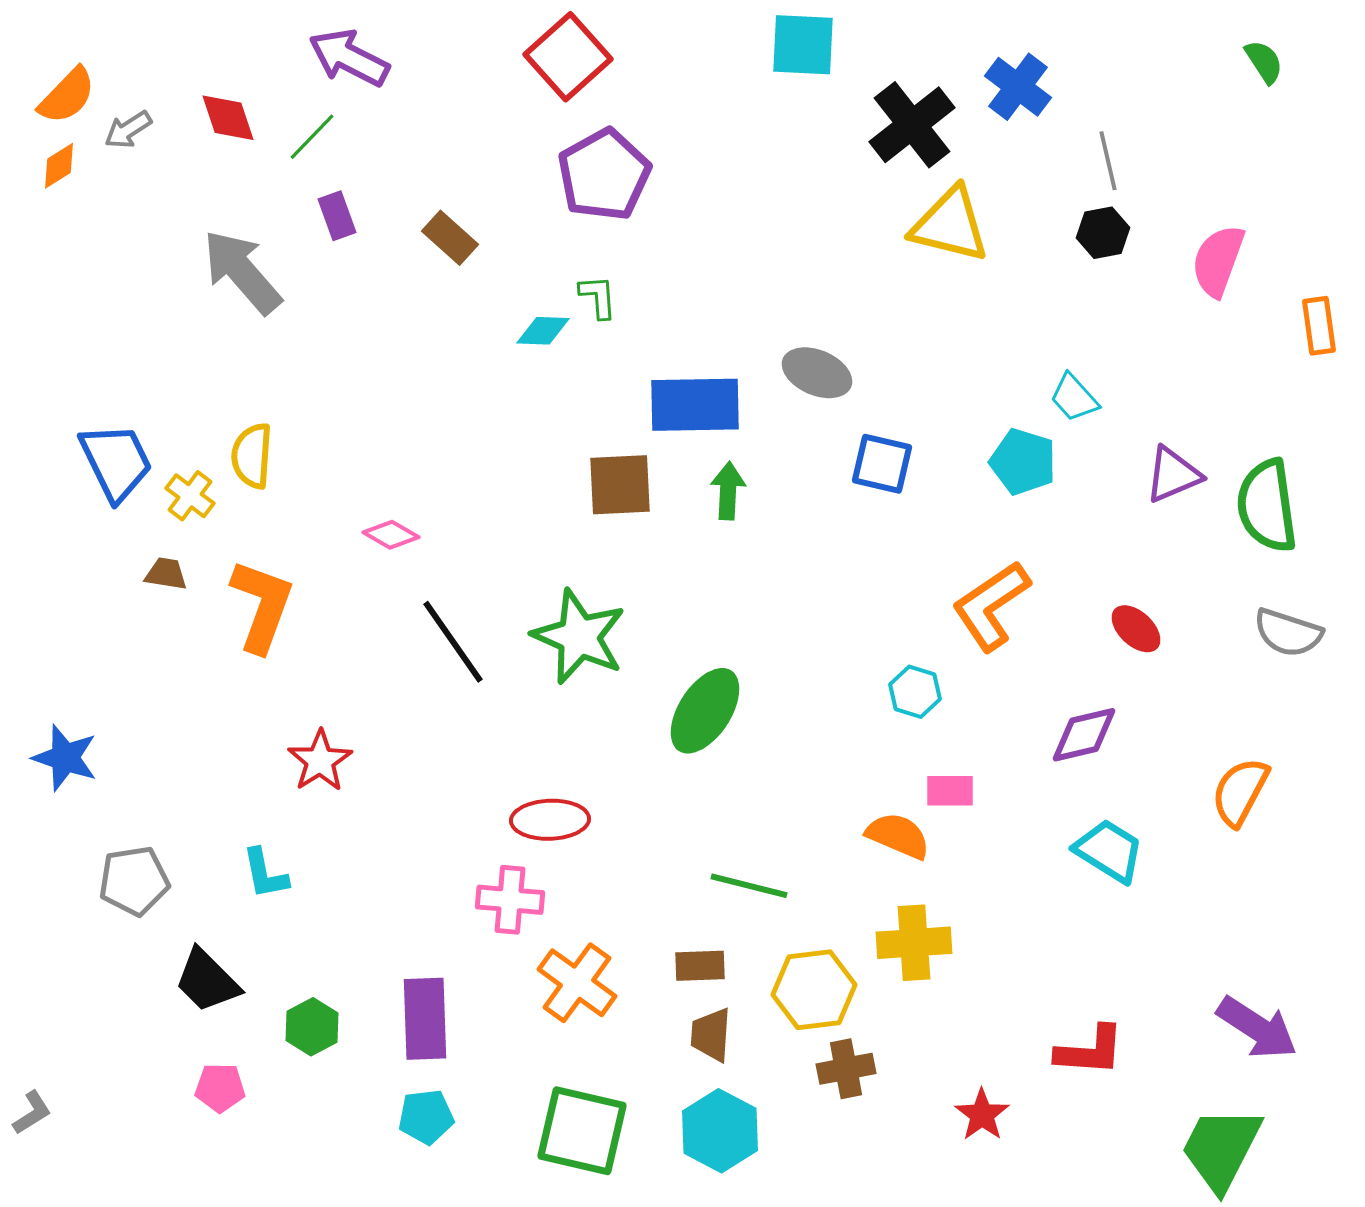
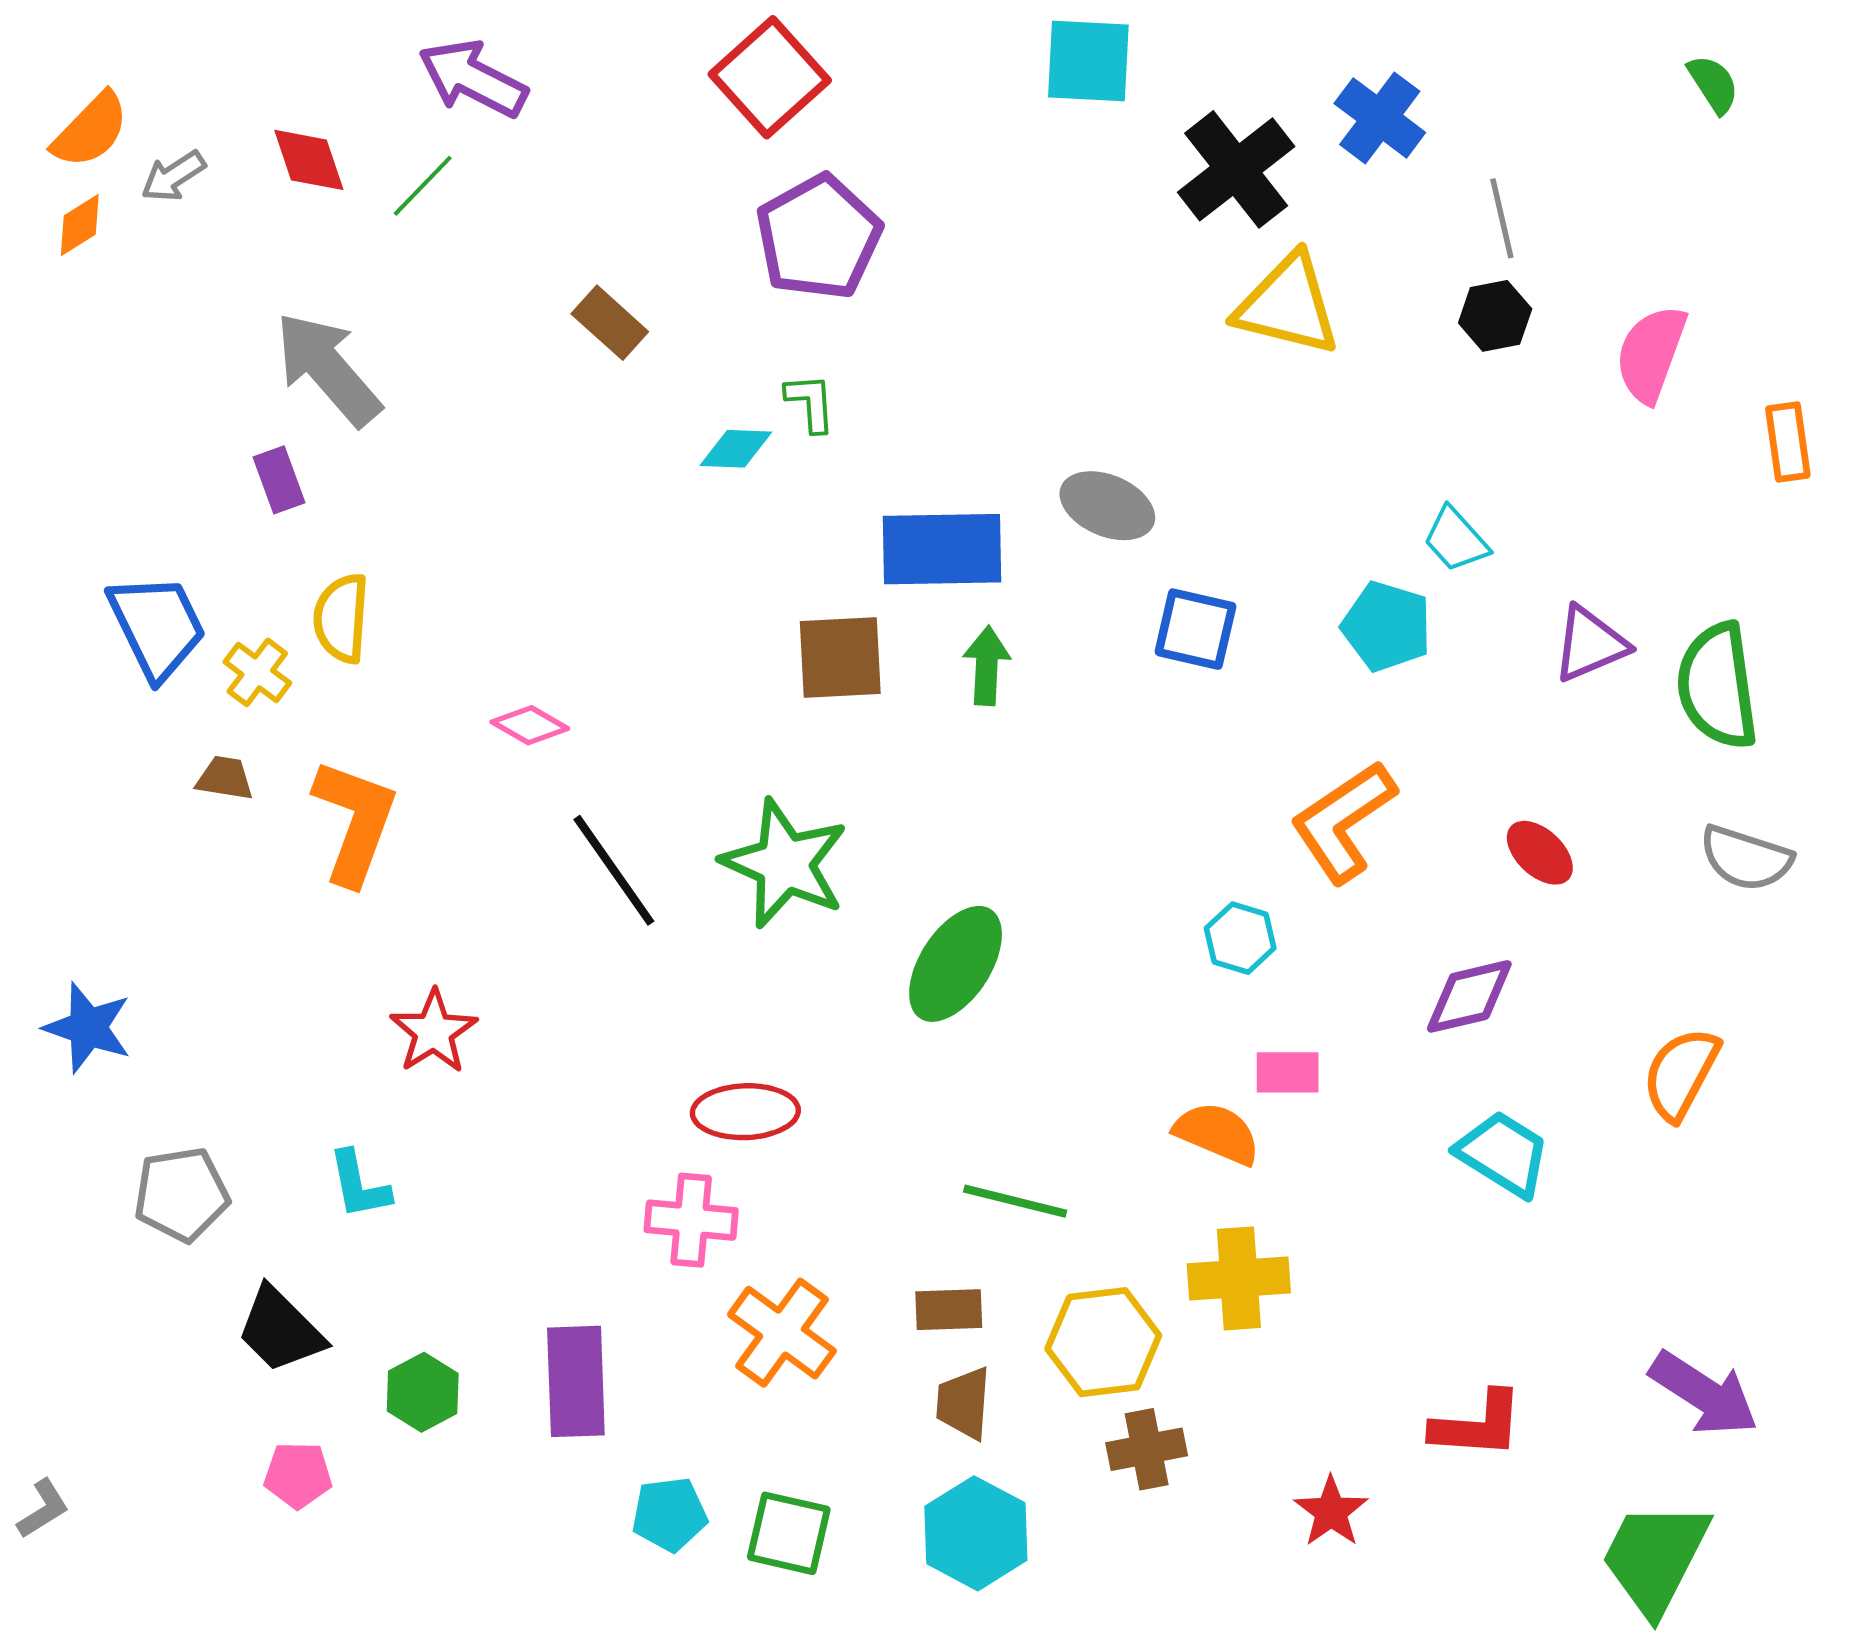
purple rectangle: (337, 216) -> (279, 480), moved
cyan pentagon: (426, 1117) -> (669, 1514), moved
green square: (582, 1131) -> (789, 1533), size x0.7

